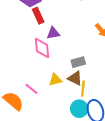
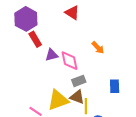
pink diamond: (42, 48) -> (69, 61), moved
yellow triangle: (55, 80) -> (58, 100), size x1.6

